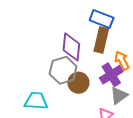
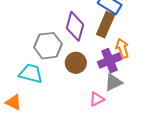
gray hexagon: (63, 70) -> (48, 46), moved

